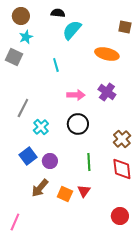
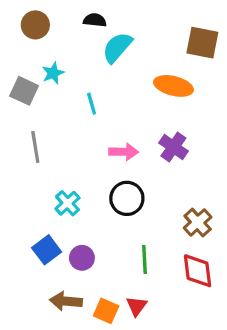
brown square: (125, 27) -> (202, 43), size x1.5
cyan star: (26, 37) -> (53, 73), moved
gray line: (23, 108) -> (35, 147), moved, turned -36
brown arrow: (40, 188) -> (66, 301), turned 54

